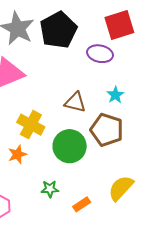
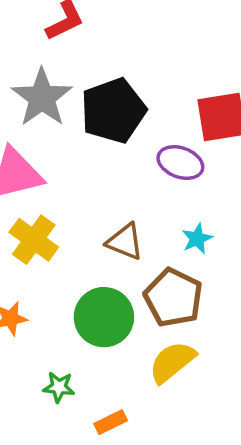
yellow cross: (31, 125) -> (34, 240), moved
yellow semicircle: (121, 188) -> (172, 362), moved

